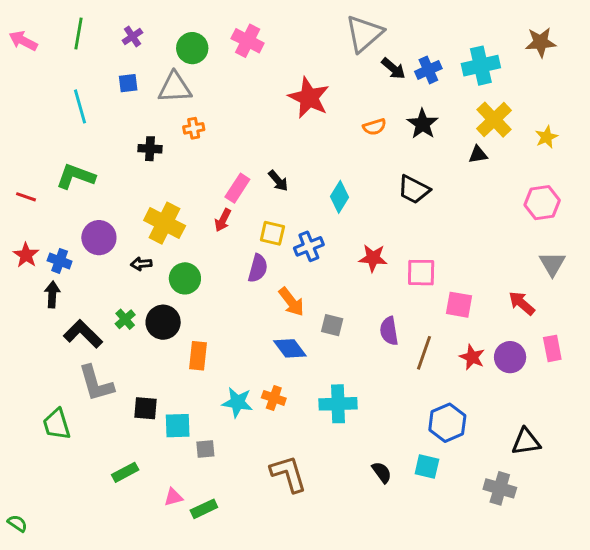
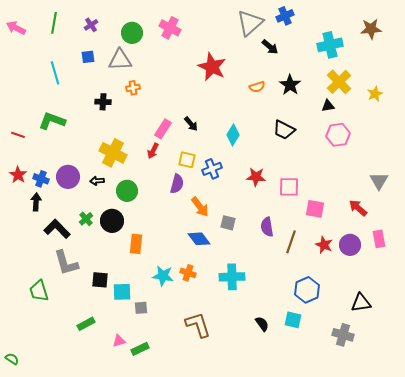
blue cross: (428, 70) -> (285, 16), moved
pink hexagon: (542, 203) -> (338, 135), moved
purple circle: (99, 238) -> (68, 177), moved

